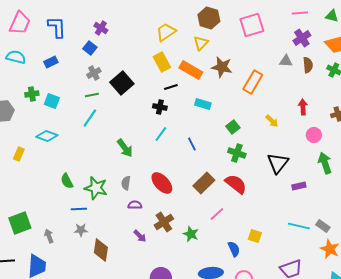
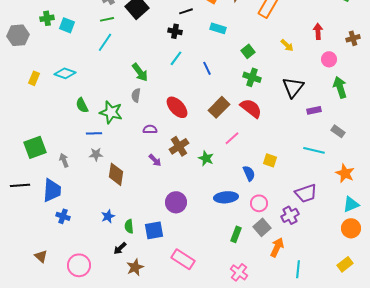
cyan diamond: (47, 136) -> (65, 73), moved
gray semicircle: (126, 183) -> (136, 95), moved
gray rectangle: (323, 226) -> (338, 131), moved

